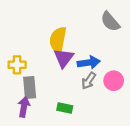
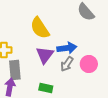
yellow semicircle: (58, 40) -> (40, 28), turned -45
purple triangle: (64, 58) -> (45, 55), moved

